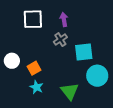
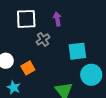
gray cross: (60, 40) -> (43, 39), moved
cyan star: (37, 87) -> (14, 87), moved

